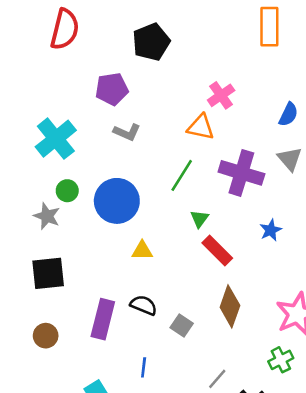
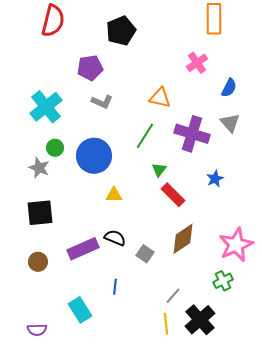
pink cross: (221, 95) -> (197, 63), moved
brown diamond: (230, 306) -> (183, 239), turned 36
purple rectangle: (103, 319) -> (83, 249), turned 52

